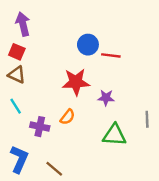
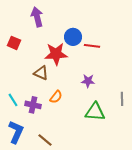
purple arrow: (23, 24) -> (37, 17), moved
brown triangle: (17, 75) -> (41, 73), moved
red star: (76, 82) -> (56, 54), moved
cyan line: (16, 106) -> (13, 100), moved

